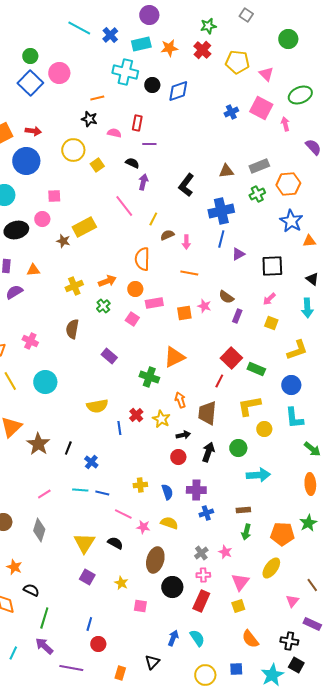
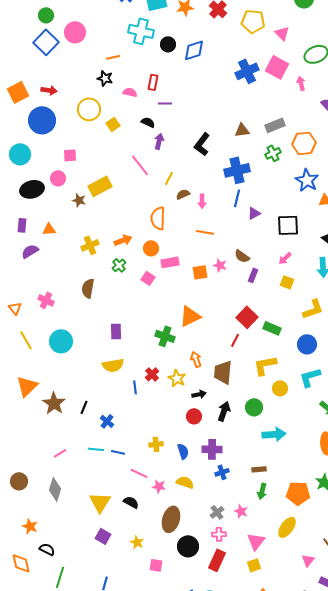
blue cross: (231, 112) -> (247, 71), size x1.6
purple rectangle: (109, 356) -> (116, 331), moved, turned 49
cyan L-shape: (294, 418) -> (310, 377), turned 80

